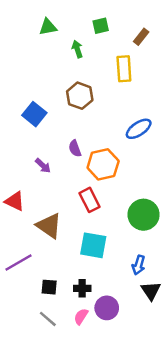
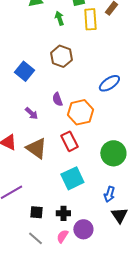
yellow rectangle: (124, 69) -> (90, 19), moved
brown triangle: (49, 226) -> (36, 148), moved
cyan square: (93, 245) -> (72, 178), turned -35

